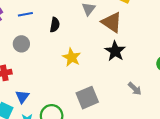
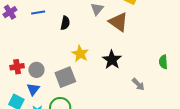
gray circle: (21, 44) -> (36, 70), moved
black star: (115, 51) -> (112, 60), moved
gray square: (87, 98) -> (65, 77), moved

